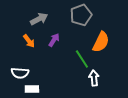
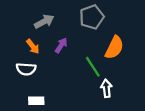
white semicircle: (20, 73) -> (26, 69), moved

